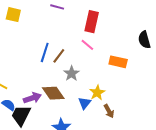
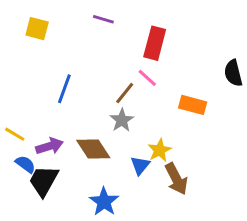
blue line: (45, 52) -> (64, 89), moved
brown line: (59, 56) -> (125, 93), moved
purple arrow: (32, 98) -> (50, 146), moved
brown arrow: (109, 111) -> (176, 179), size x1.5

